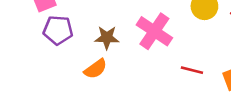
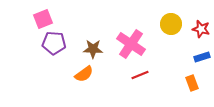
red line: (192, 70) -> (140, 75), moved, turned -36

